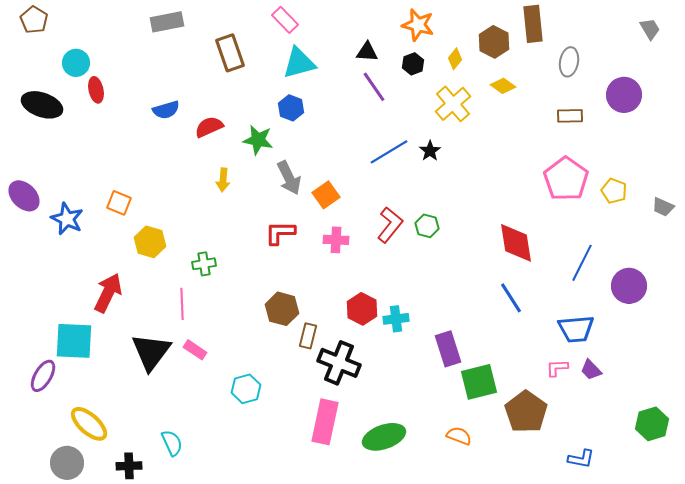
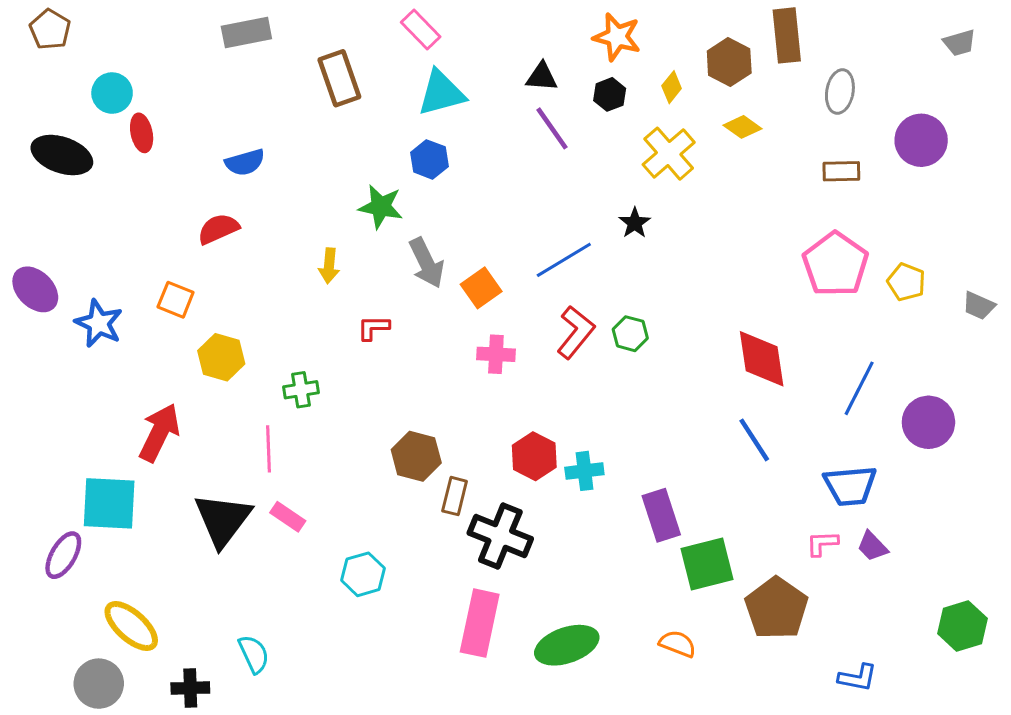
gray trapezoid: (650, 29) -> (959, 43), turned 105
red semicircle: (209, 127) -> (218, 229), moved
blue line: (389, 152) -> (564, 260), moved
red L-shape: (280, 233) -> (373, 328), moved, size x0.7

